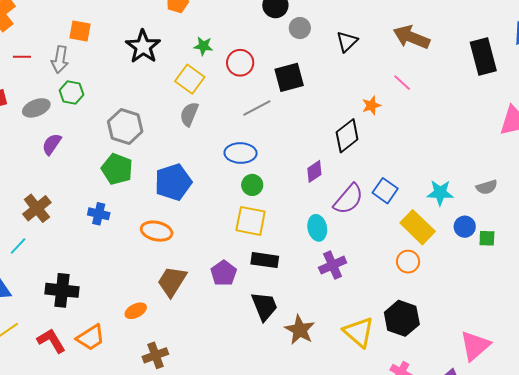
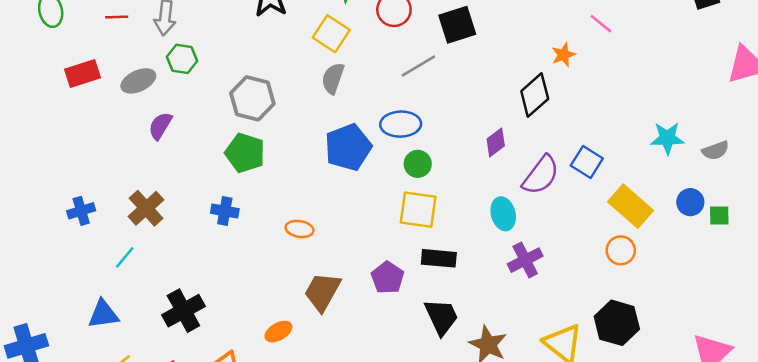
blue pentagon: (173, 182) -> (348, 147), moved
cyan star: (440, 193) -> (667, 138), moved
orange ellipse: (157, 231) -> (299, 229), size x0.7
black cross: (62, 290) -> (183, 311), turned -32

